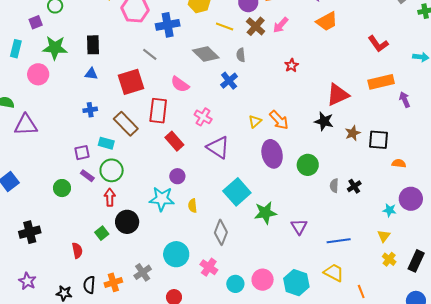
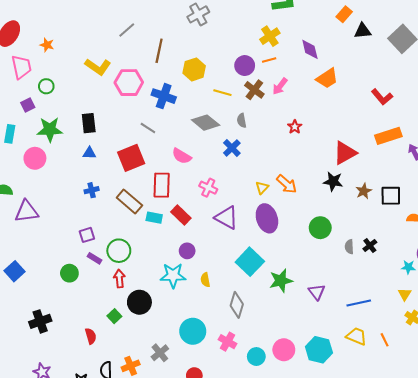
blue cross: (168, 25) -> (164, 96), turned 35
cyan rectangle: (106, 143) -> (154, 218), moved
purple ellipse: (272, 154) -> (267, 218), moved
orange line: (361, 291) -> (385, 340), moved

